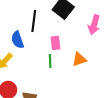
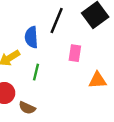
green line: (50, 61) -> (36, 72), moved

